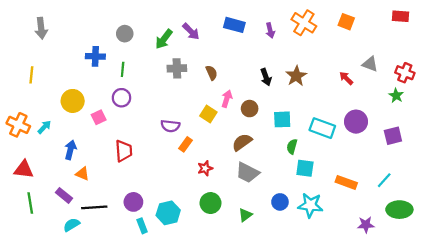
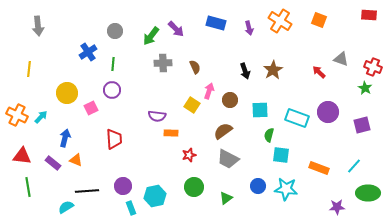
blue cross: (95, 56) -> (88, 52), turned -36
orange rectangle: (186, 144) -> (171, 133), turned 56
purple rectangle: (64, 195) -> (53, 163), moved

